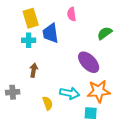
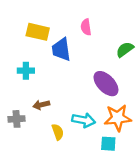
yellow rectangle: (31, 18) -> (38, 32), turned -60
cyan cross: (29, 40) -> (26, 71), moved
brown arrow: (34, 70) -> (41, 105), moved, turned -112

